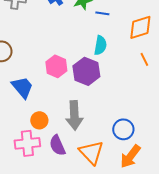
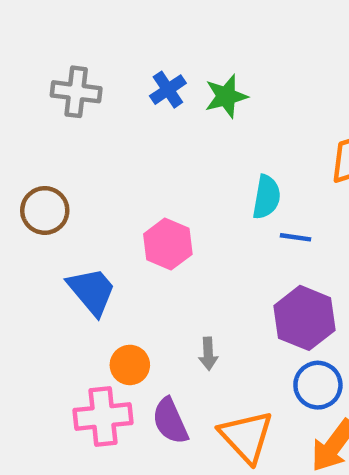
blue line: (102, 13) -> (296, 237), moved
purple hexagon: (86, 71) -> (304, 318), moved
gray arrow: (74, 115) -> (208, 354), size x0.5

